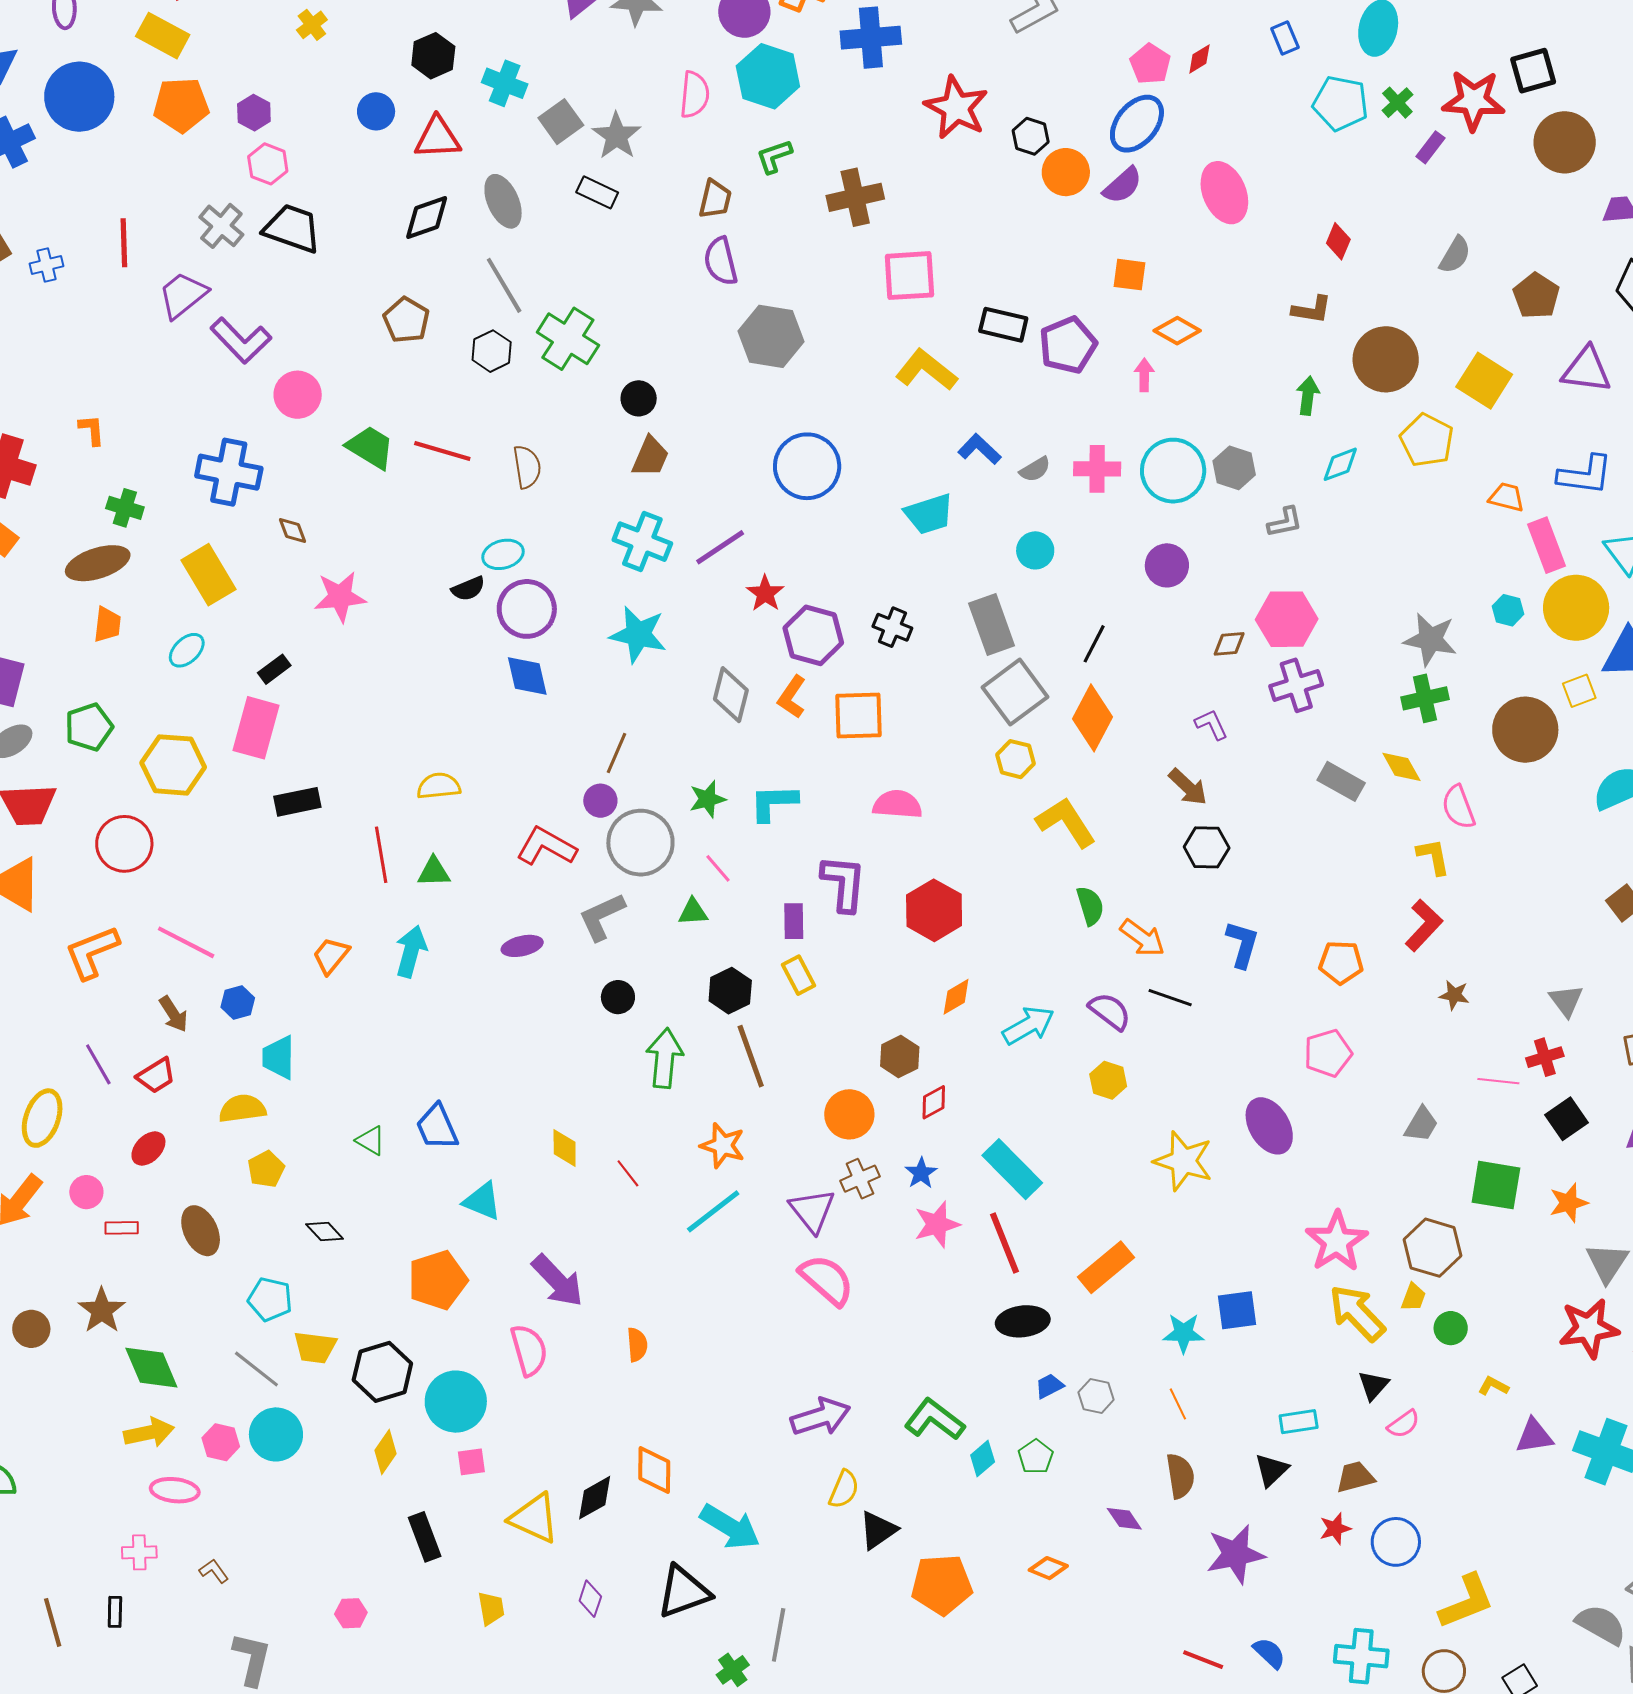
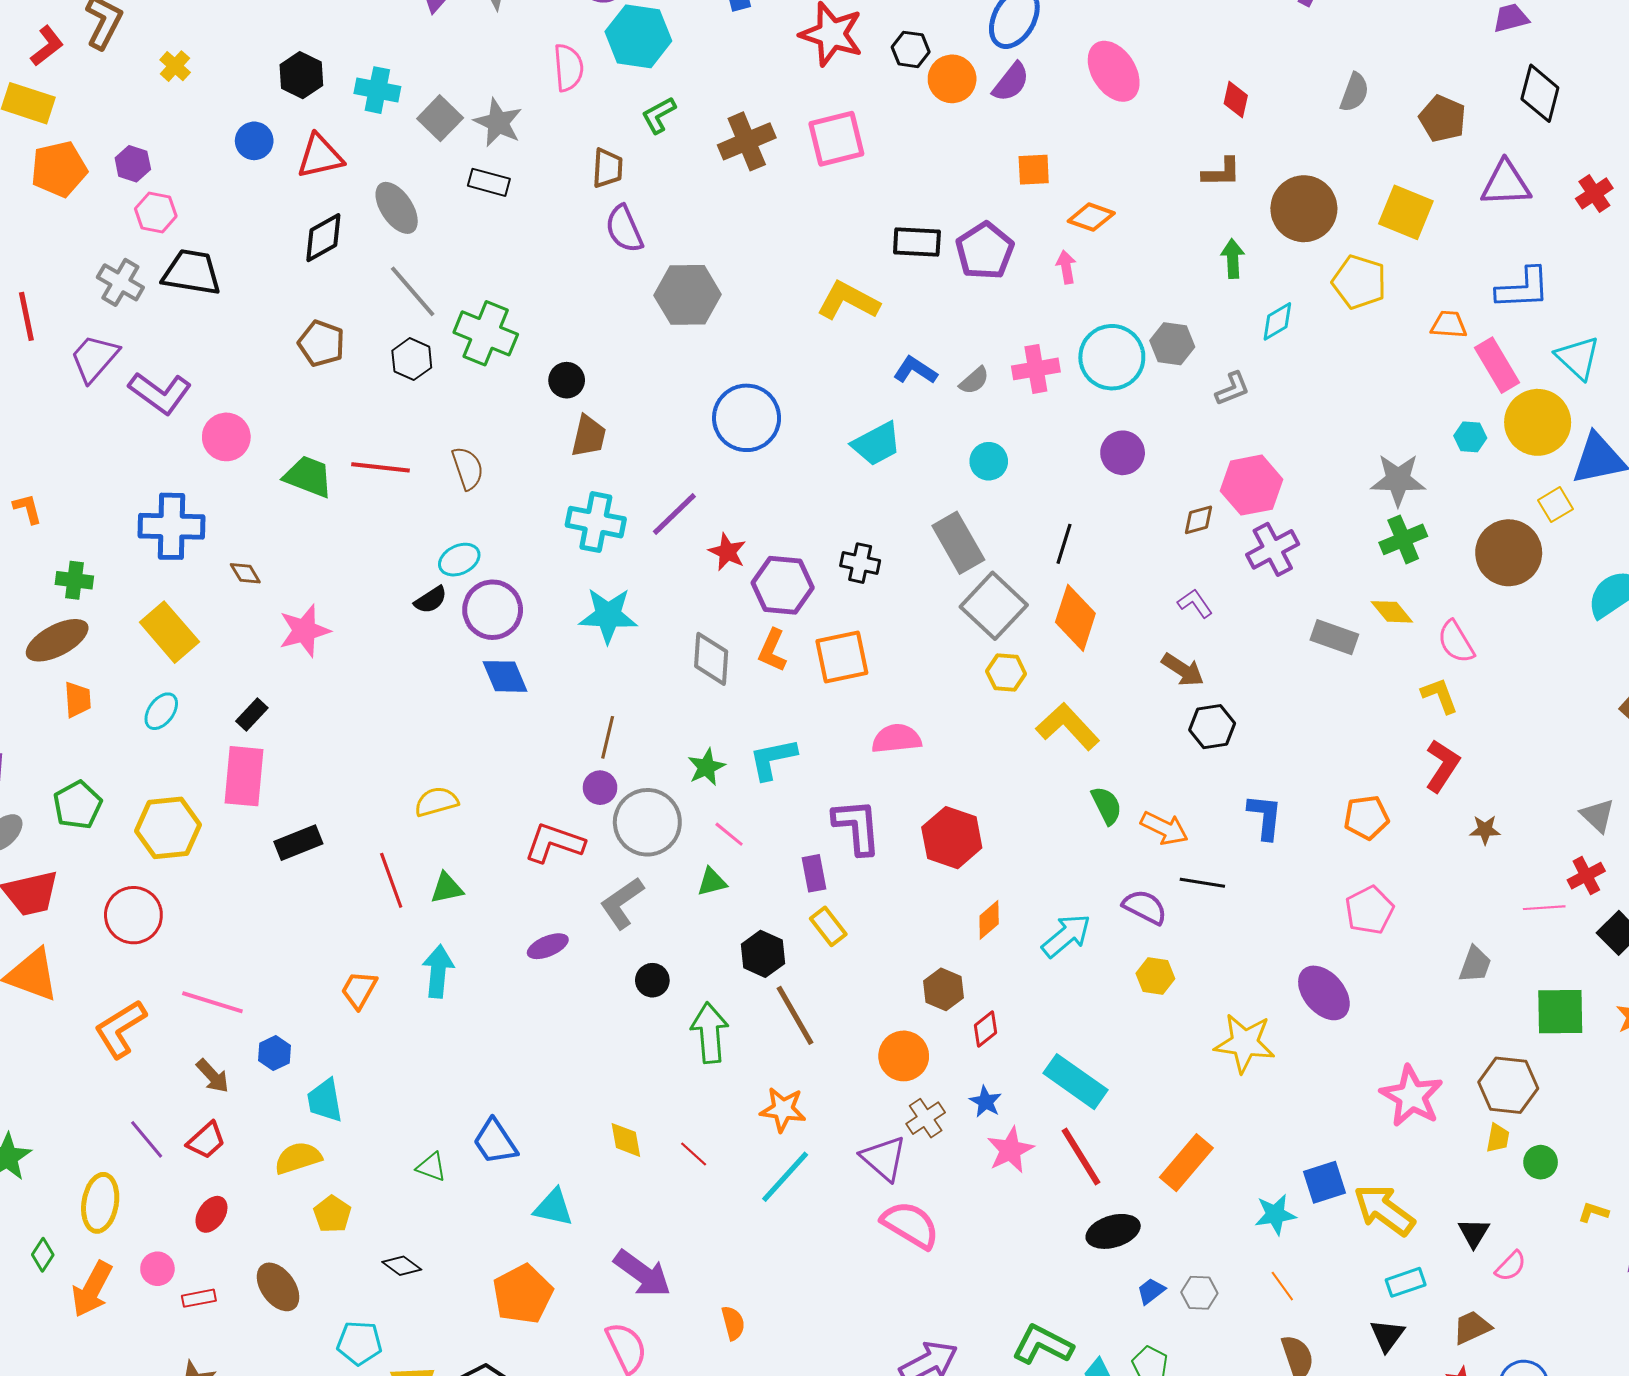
pink square: (909, 276) -> (836, 139), moved
yellow arrow: (1357, 1313) -> (1384, 1210), moved

